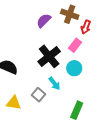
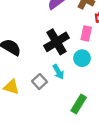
pink rectangle: (75, 45) -> (86, 33), turned -32

